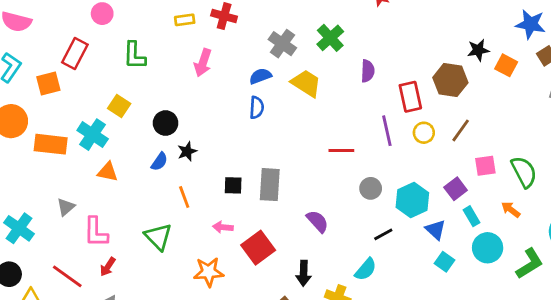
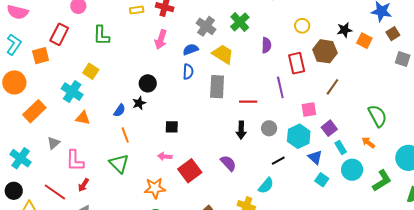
pink arrow: (203, 63) -> (161, 39), moved
black circle: (166, 123) -> (148, 83), moved
yellow circle: (424, 133) -> (302, 26), moved
orange rectangle: (51, 144) -> (34, 111), moved, turned -50
pink square: (485, 166) -> (309, 110), moved
gray rectangle: (270, 185) -> (217, 87), moved
orange line: (184, 197) -> (125, 135), moved
purple semicircle: (317, 221) -> (228, 163), moved
black arrow: (304, 273) -> (241, 130), moved

